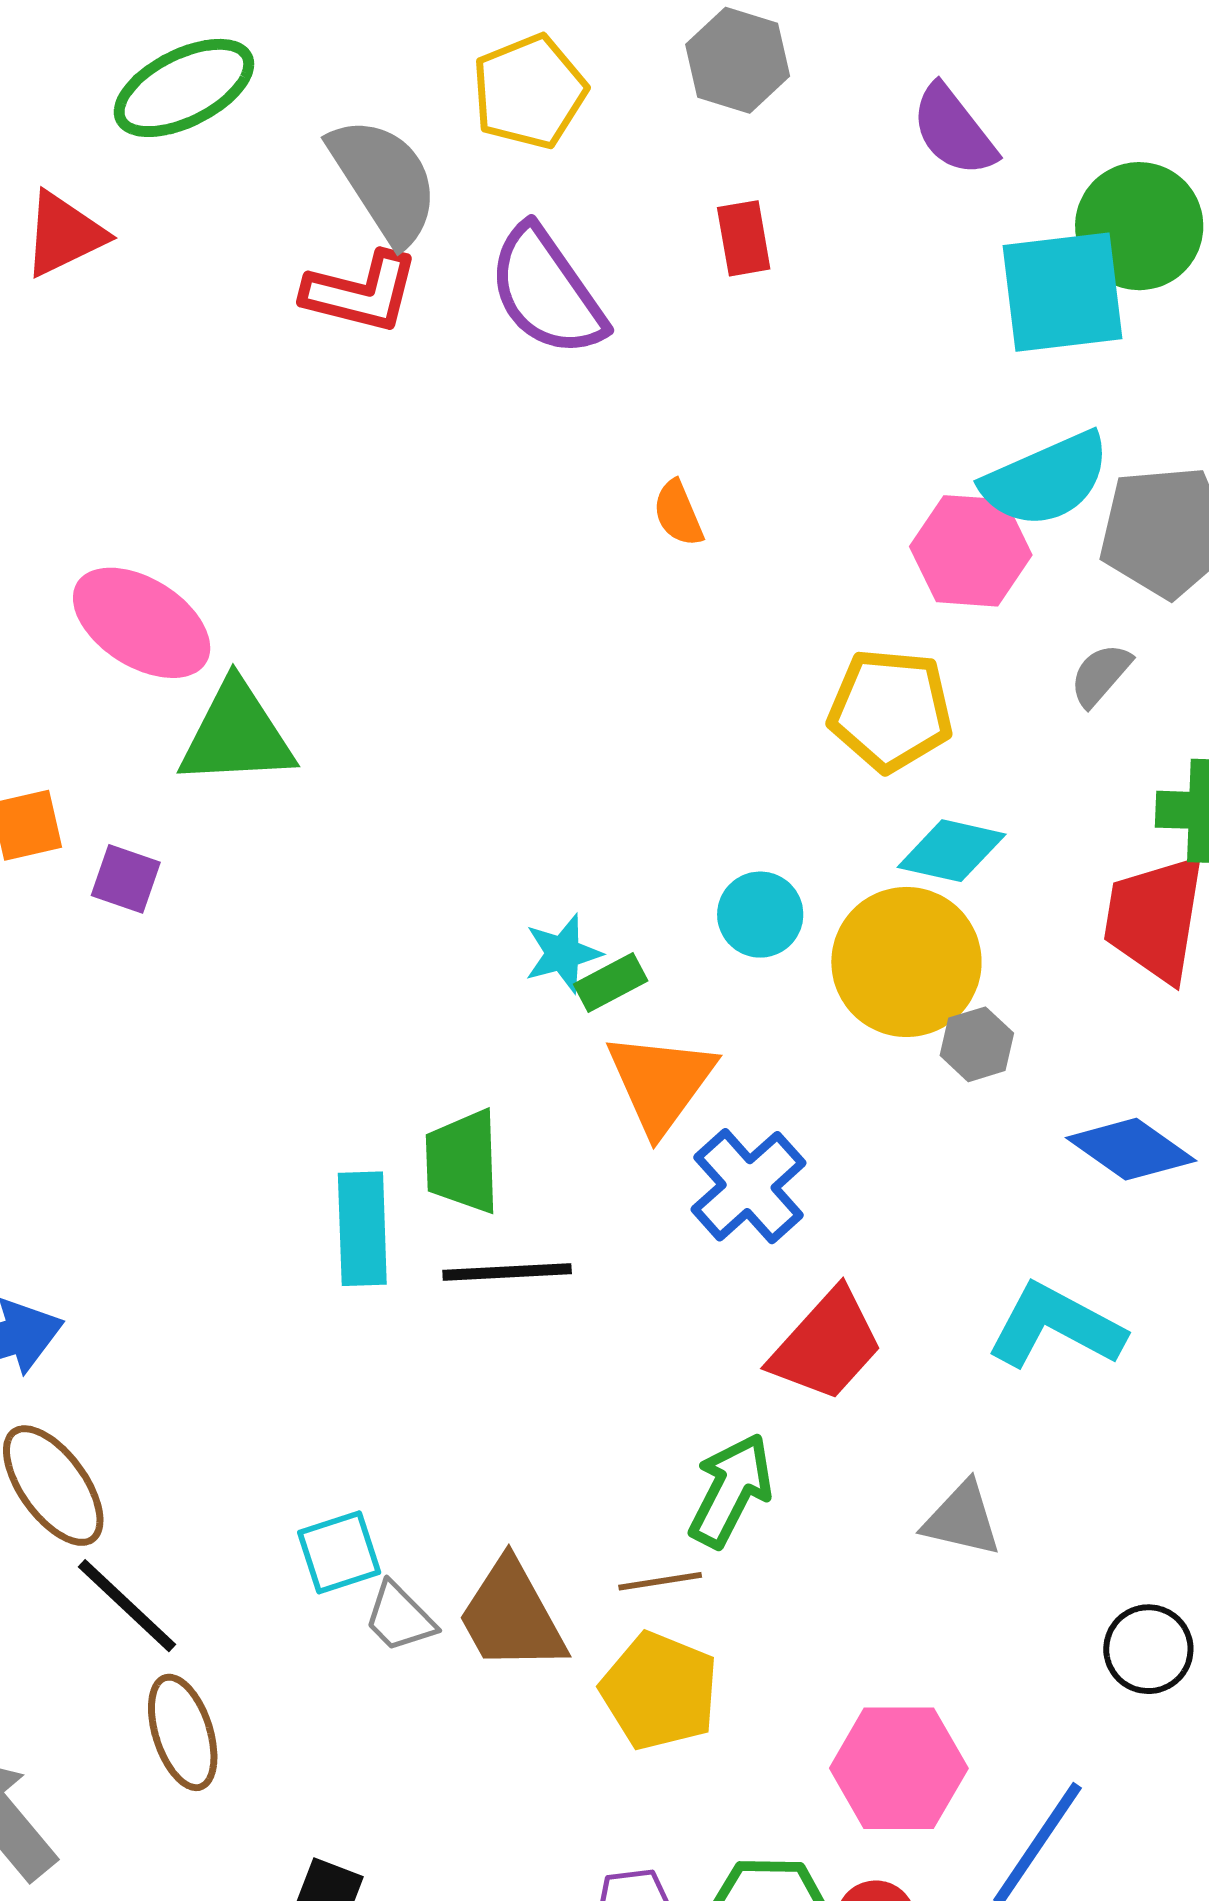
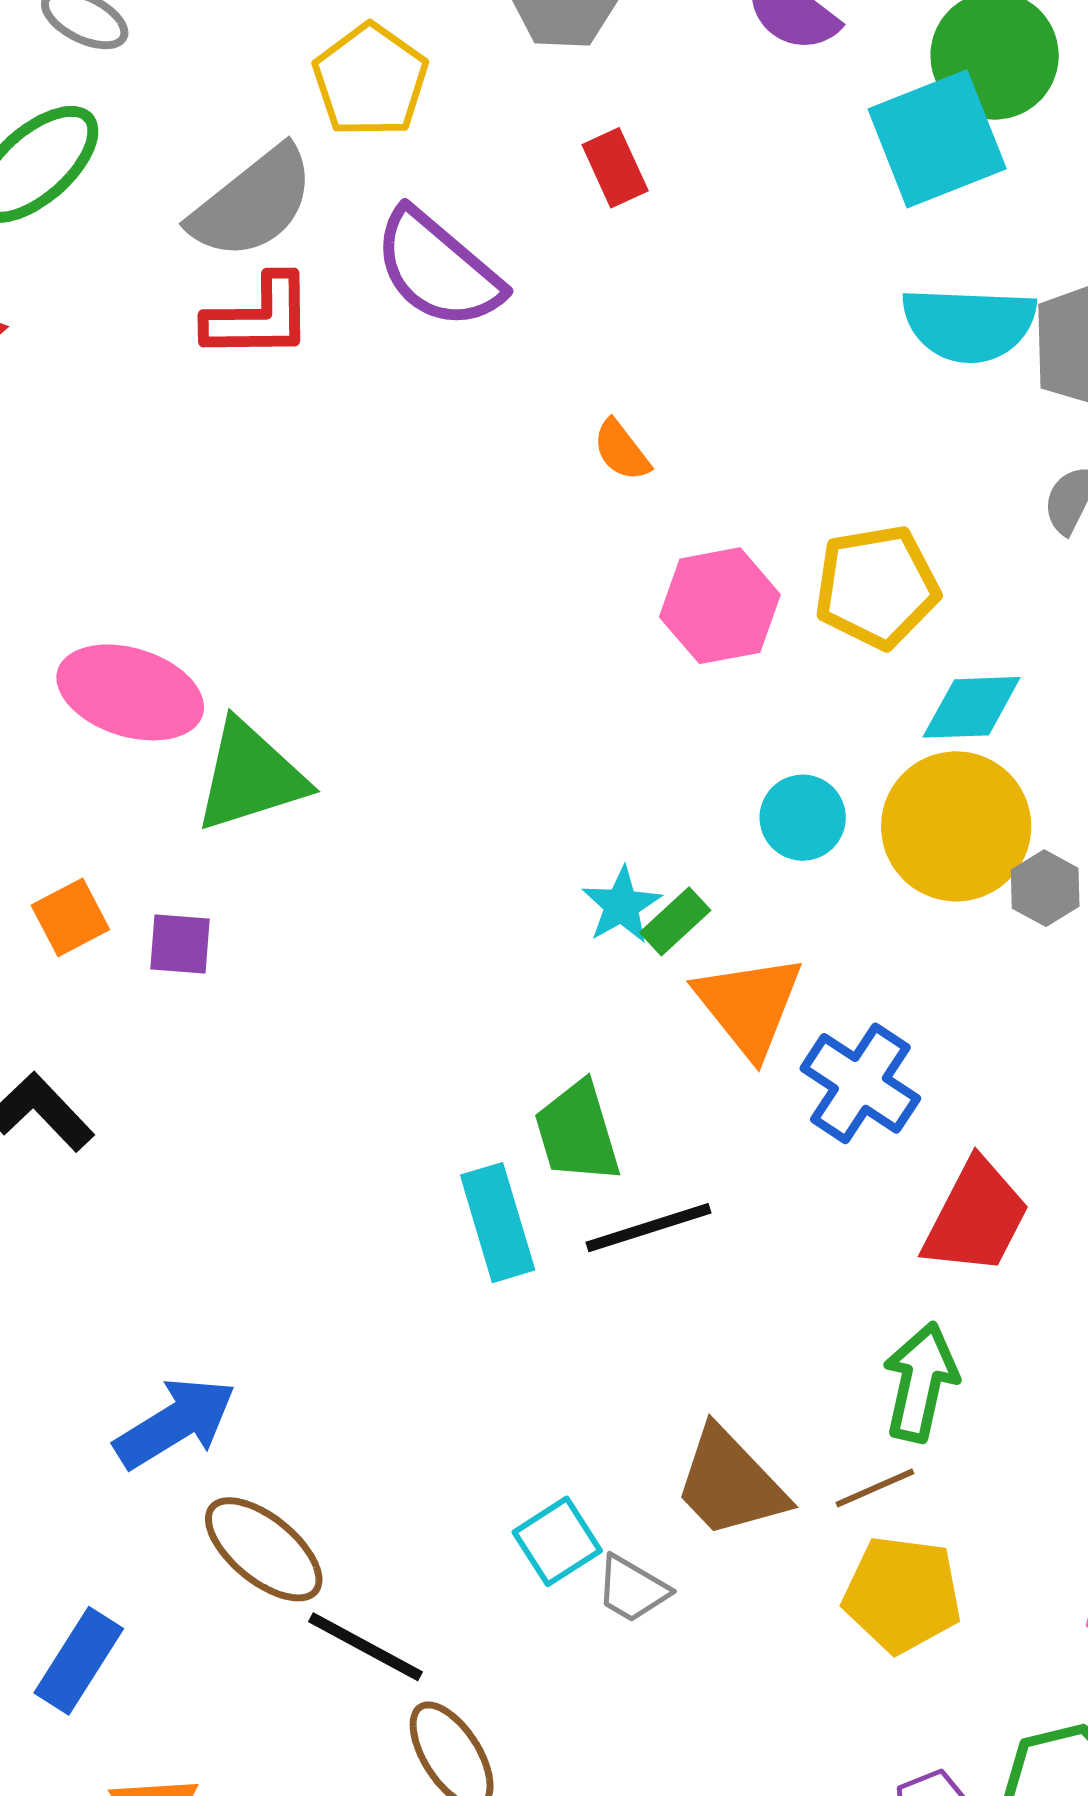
gray semicircle: (384, 180) -> (253, 203), turned 99
cyan semicircle: (1046, 480) -> (969, 324), turned 41
pink hexagon: (971, 551) -> (720, 606), moved
brown trapezoid: (512, 1616) -> (730, 1483), moved

